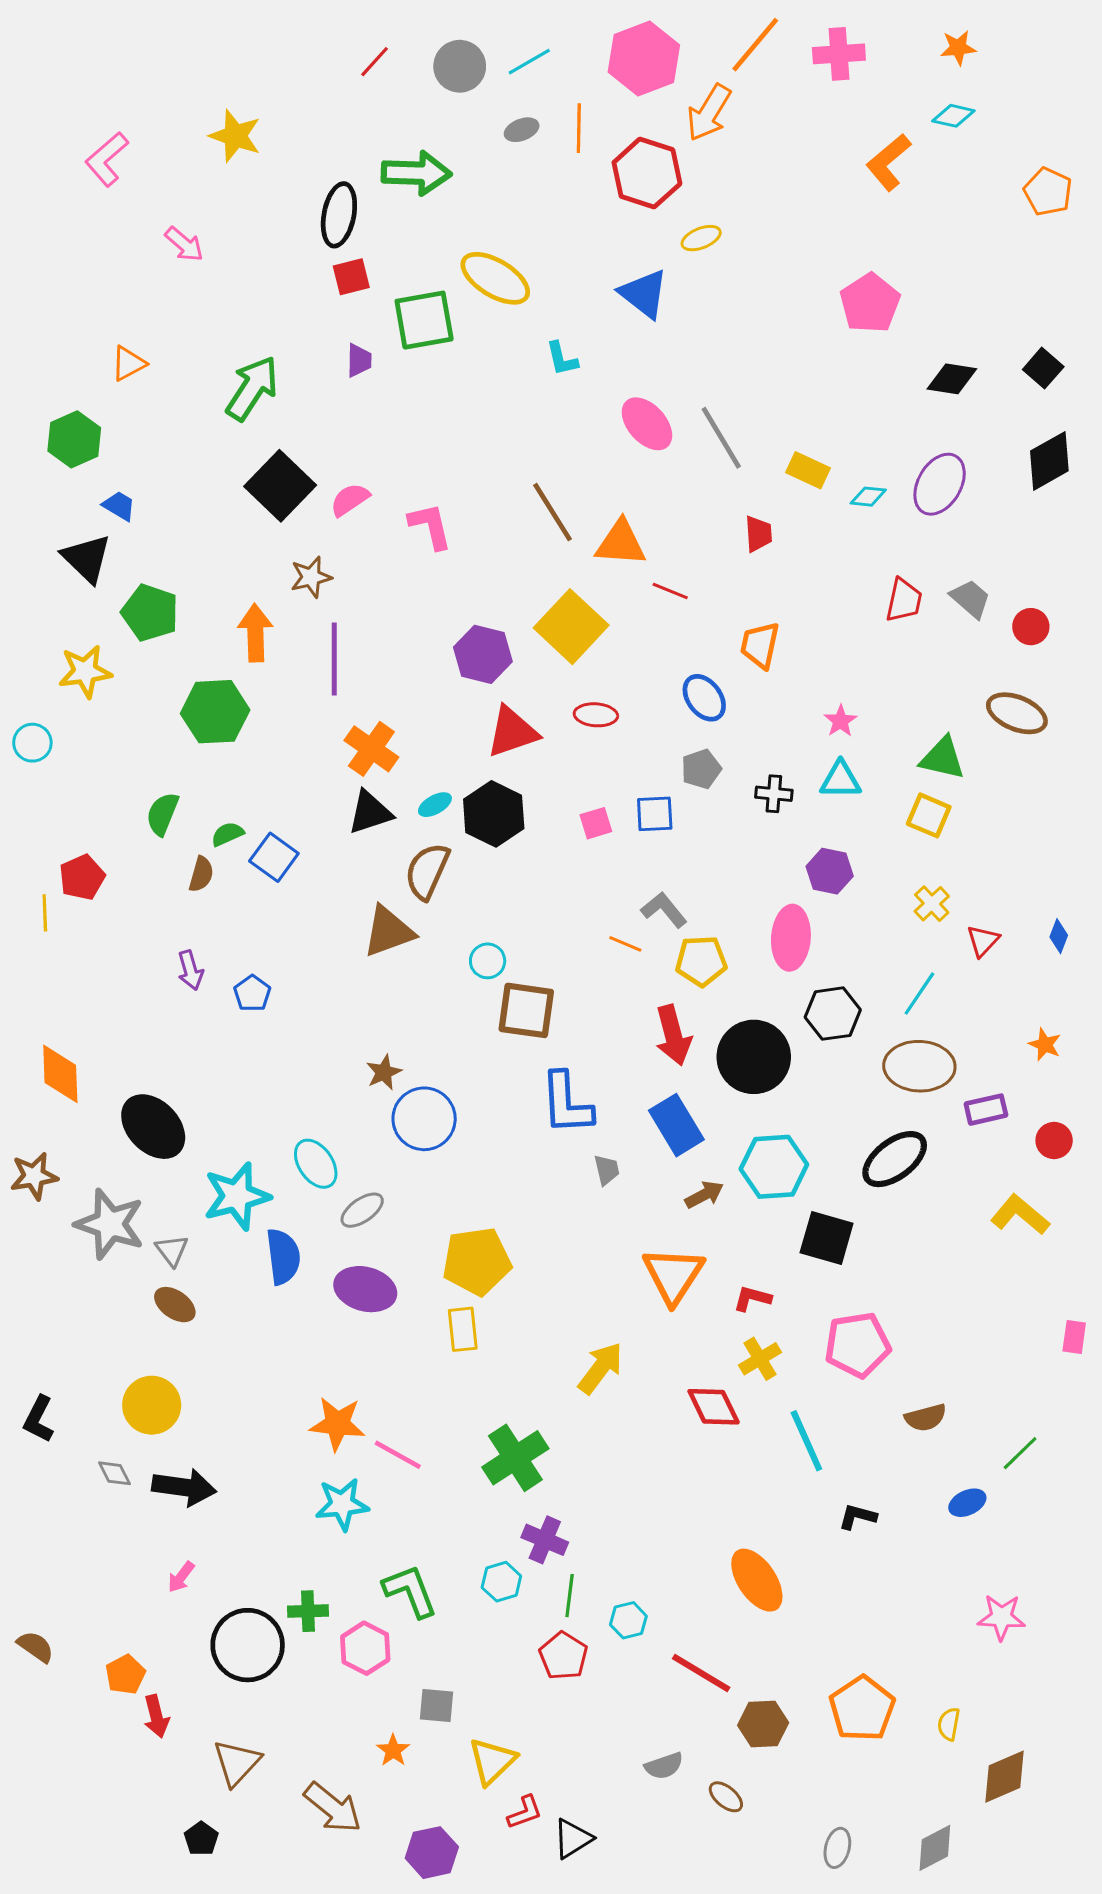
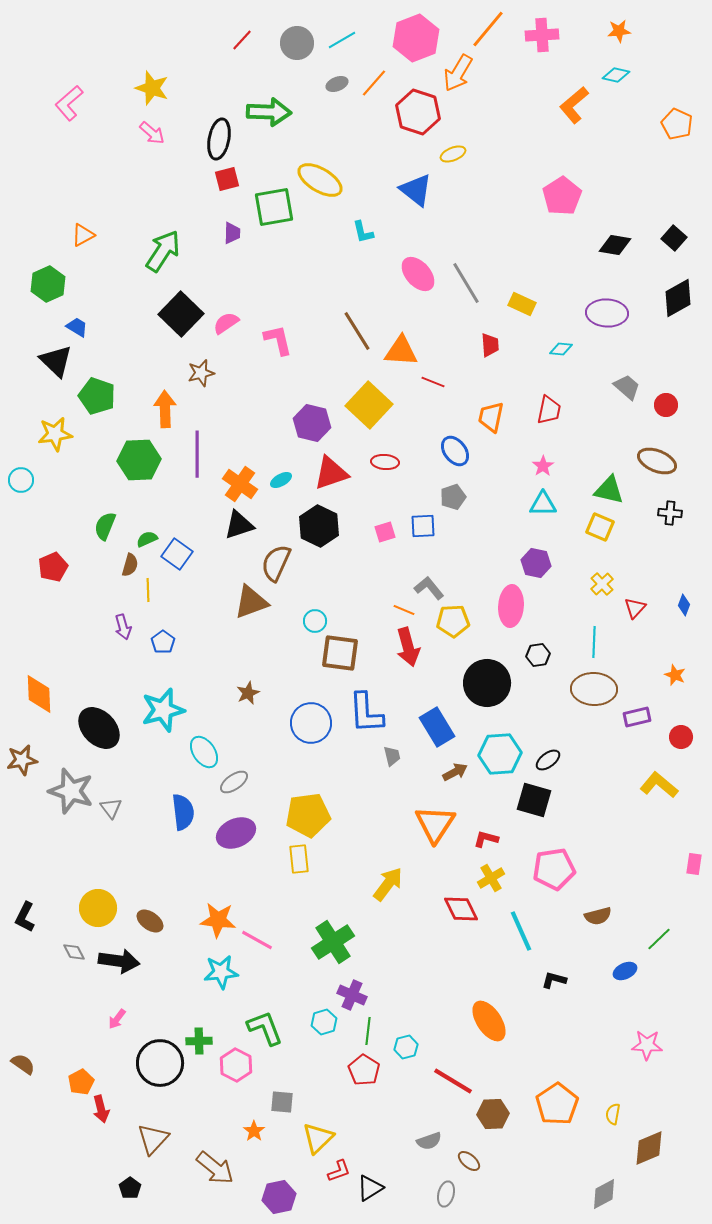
orange line: (579, 128) -> (374, 83), turned 40
pink arrow: (184, 244) -> (152, 133), moved
purple ellipse: (940, 484) -> (607, 313), turned 63
cyan diamond: (868, 497) -> (561, 349), moved
red trapezoid: (904, 600) -> (549, 410), moved
purple line: (334, 659) -> (197, 454), moved
black cross: (774, 794) -> (670, 513), moved
cyan ellipse: (435, 805) -> (281, 480), moved
yellow line: (45, 913) -> (148, 590), moved
cyan line: (919, 993) -> (594, 642), turned -32
black hexagon: (833, 1014) -> (538, 655), size x0.7
red arrow: (673, 1035) -> (408, 647), moved
blue circle: (424, 1119) -> (311, 723), moved
black ellipse: (895, 1159) -> (548, 760), moved, size x0.6
cyan star: (237, 1196) -> (163, 710), moved
purple ellipse: (365, 1289) -> (236, 833), turned -39
brown ellipse: (175, 1305) -> (150, 921), moved
gray ellipse: (837, 1848) -> (446, 1194), moved

